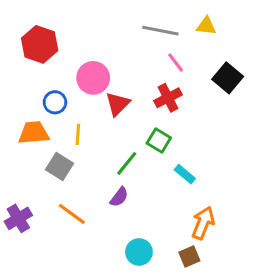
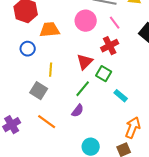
pink circle: (93, 78) -> (86, 21), moved
blue circle: (55, 102) -> (28, 49), moved
red triangle: (118, 104) -> (85, 62), moved
orange trapezoid: (34, 133) -> (50, 30), moved

